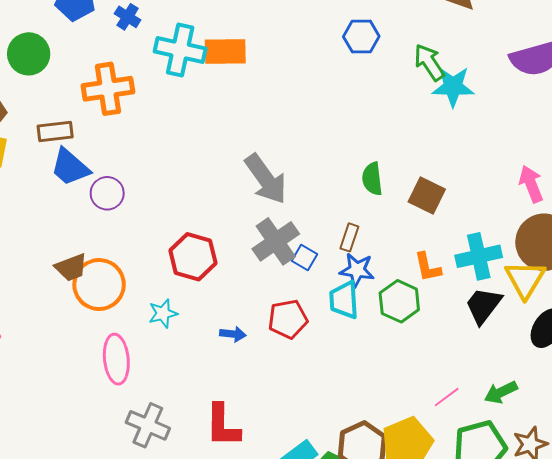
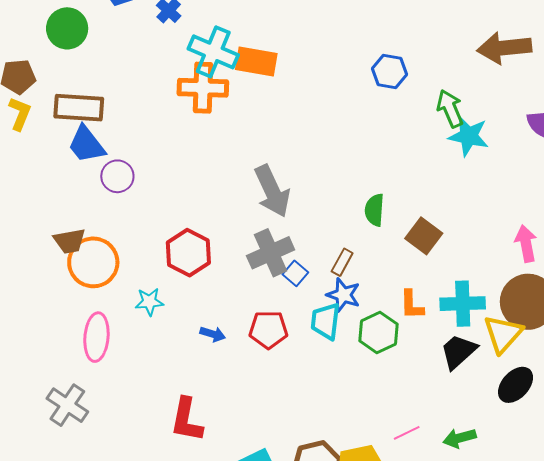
orange cross: (108, 89) -> (203, 88), moved
brown rectangle: (55, 131) -> (79, 108), size x1.4
gray cross: (148, 425) -> (67, 405), moved

